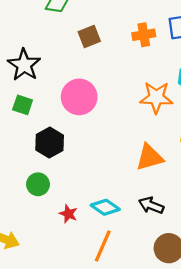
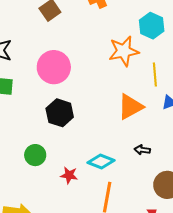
black hexagon: (50, 143) -> (60, 113), moved
black arrow: (151, 205) -> (142, 150), size x0.7

